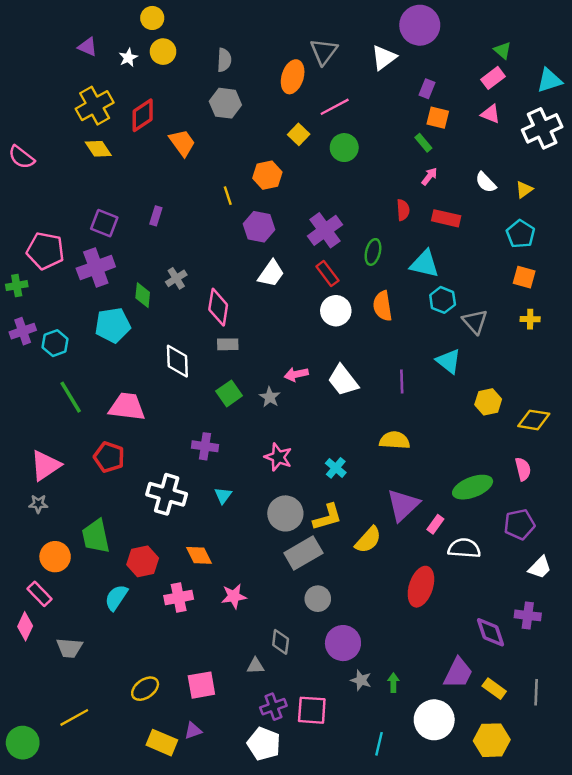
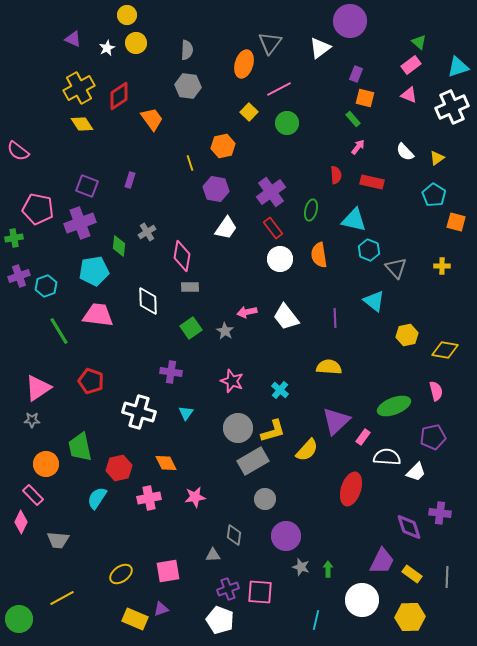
pink semicircle: (21, 157) -> (18, 151), moved
orange square: (524, 277) -> (456, 222), moved
pink trapezoid: (127, 407) -> (98, 315), moved
white trapezoid: (540, 567) -> (416, 472), moved

